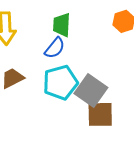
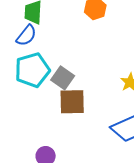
gray square: (91, 91) -> (63, 78), size x0.7

